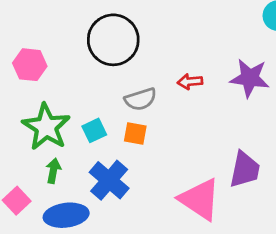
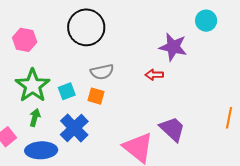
purple star: (250, 78) -> (173, 47), moved
red arrow: (190, 82) -> (154, 75), moved
purple trapezoid: (245, 170) -> (172, 129), turned -64

